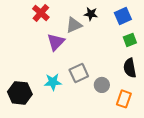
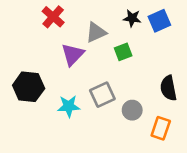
black star: (91, 14) -> (132, 18), moved
green square: (130, 40) -> (123, 52), moved
black hexagon: (20, 93) -> (29, 87), moved

